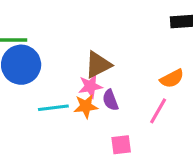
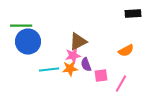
pink line: (158, 111) -> (121, 84), moved
pink square: (121, 145) -> (101, 76), moved

